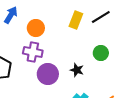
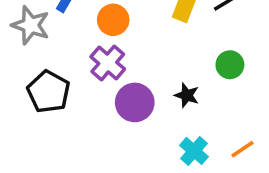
purple cross: (33, 52) -> (108, 63), turned 30

